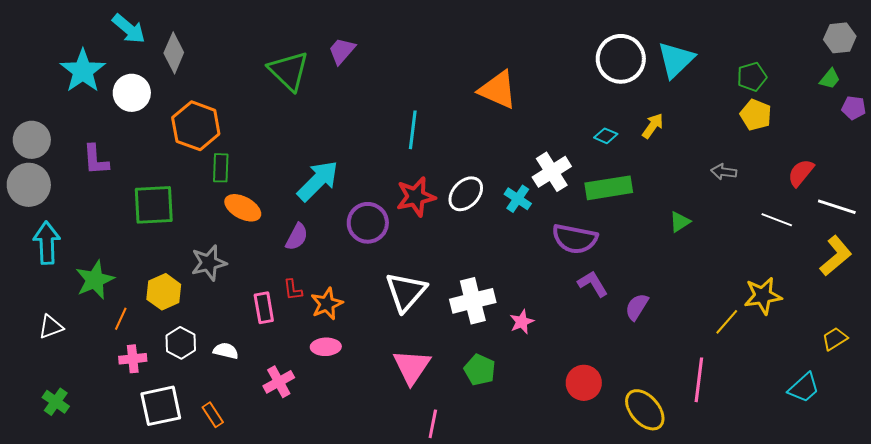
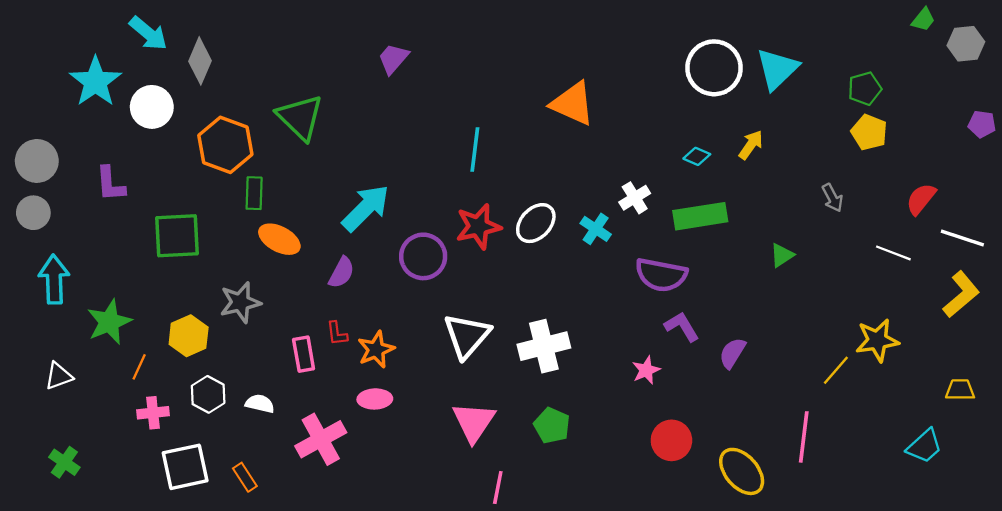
green triangle: (289, 71) -> (300, 117), moved
green trapezoid: (830, 79) -> (923, 20), moved
white cross: (552, 172) -> (635, 198), size x0.7
gray arrow: (724, 172) -> (832, 198), turned -125
gray circle: (29, 185) -> (33, 213), size x0.7
pink star: (522, 322) -> (646, 370), moved
yellow trapezoid: (835, 339) -> (960, 390), turned 32
pink cross: (279, 382) -> (321, 439), size x1.4

